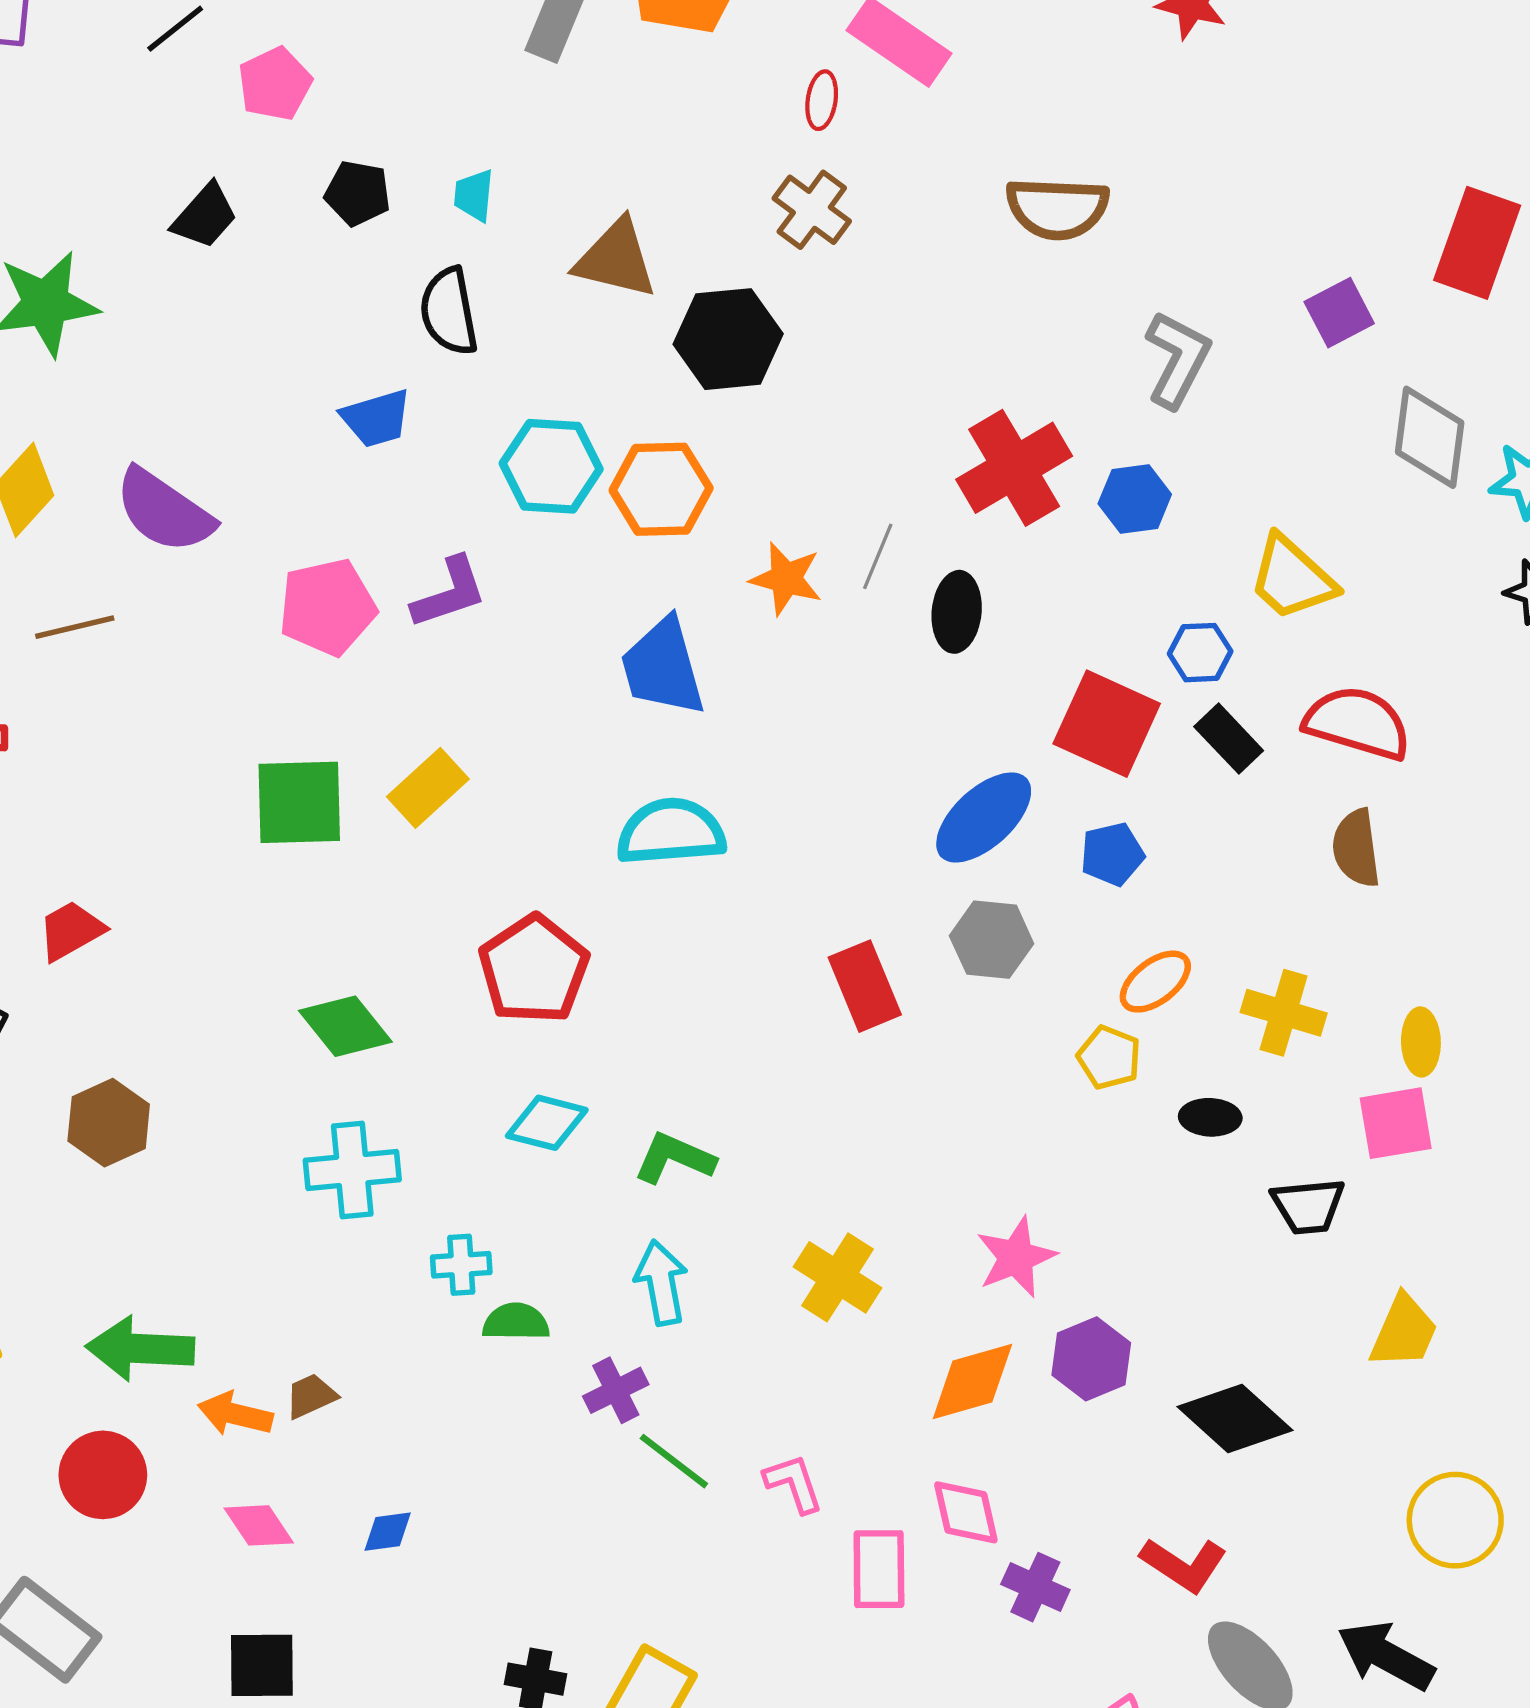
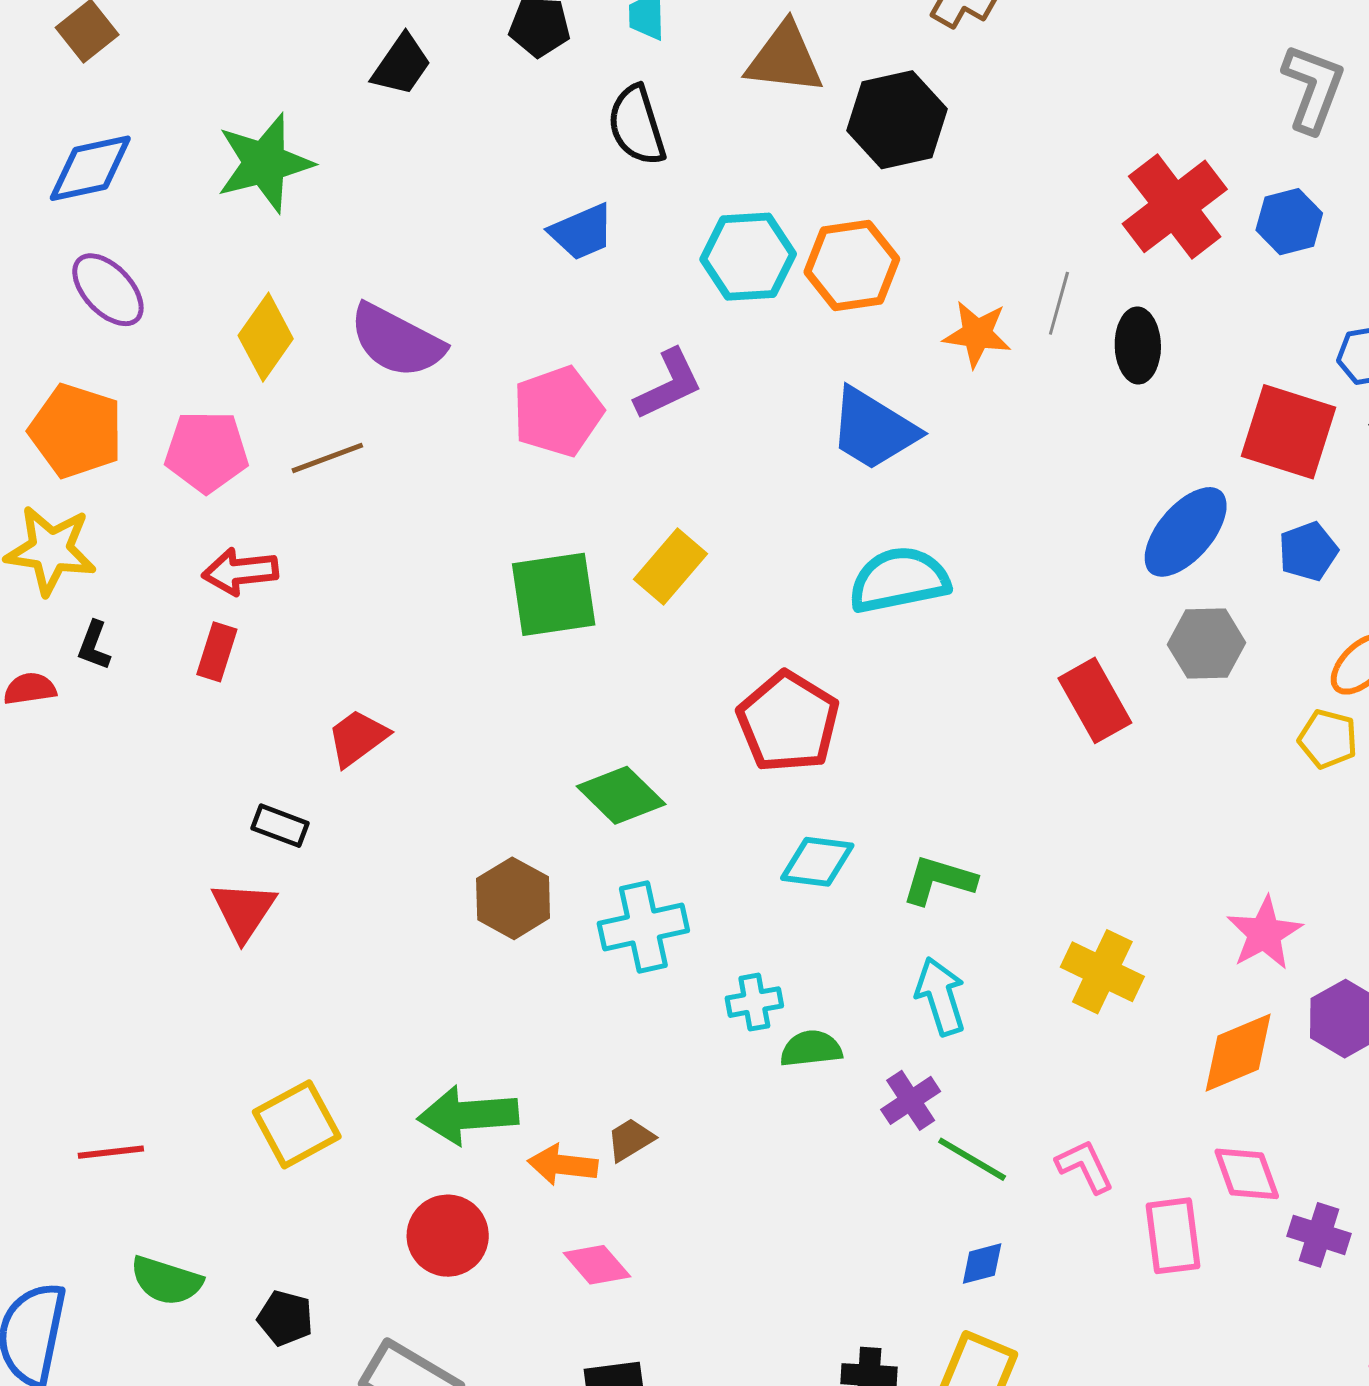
blue trapezoid: (663, 667) -> (873, 429), turned -36
brown hexagon: (109, 1123) -> (513, 898), moved
blue diamond: (388, 1532) -> (982, 1264), moved

